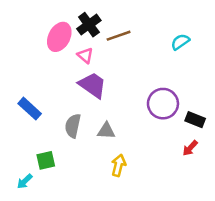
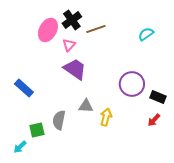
pink triangle: (85, 55) -> (69, 45), turned 32
gray semicircle: (73, 126) -> (59, 120), moved
yellow arrow: (119, 165) -> (106, 117), moved

